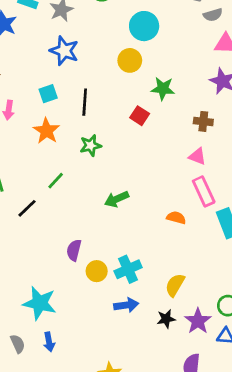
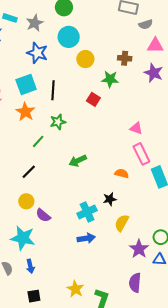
cyan circle: (144, 26) -> (69, 37), moved
cyan square: (48, 94) -> (26, 84), size x1.5
brown cross: (203, 121) -> (125, 58), moved
green line: (56, 181) -> (38, 141), moved
black line: (27, 208) -> (29, 172), moved
purple semicircle: (74, 250) -> (43, 215), moved, turned -63
yellow circle: (97, 271) -> (26, 201), moved
black star: (166, 319) -> (110, 199), moved

